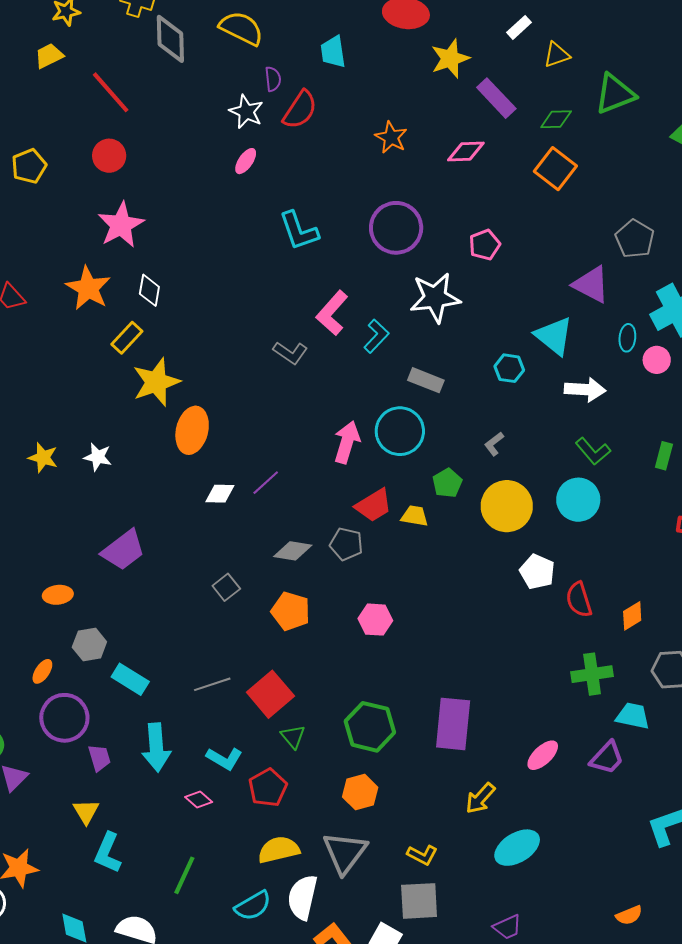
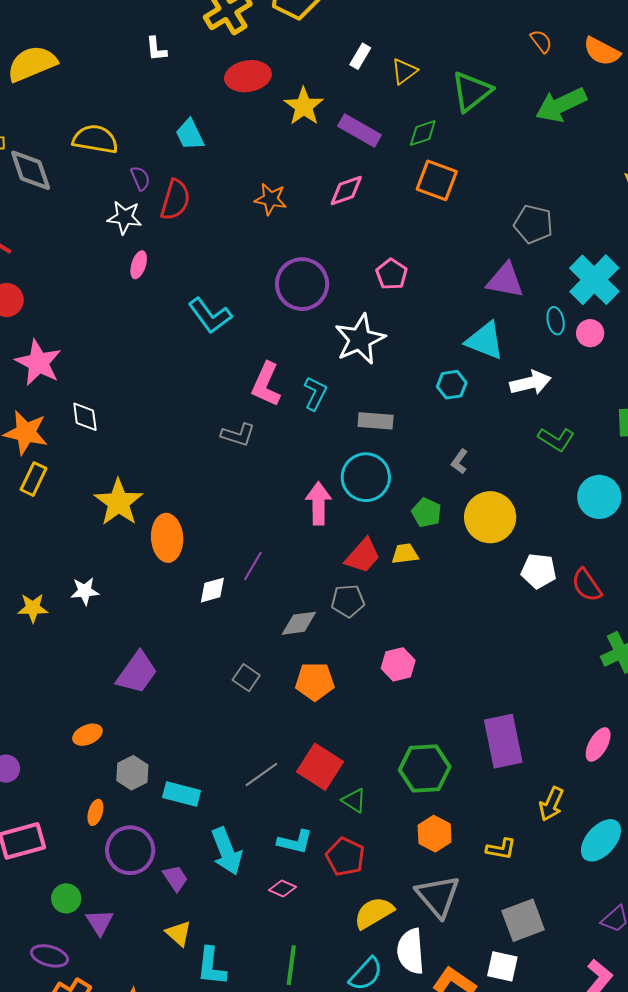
yellow rectangle: (127, 338) -> (34, 479), moved
cyan circle: (578, 500) -> (599, 497), moved
yellow L-shape: (422, 855) -> (501, 849), moved

